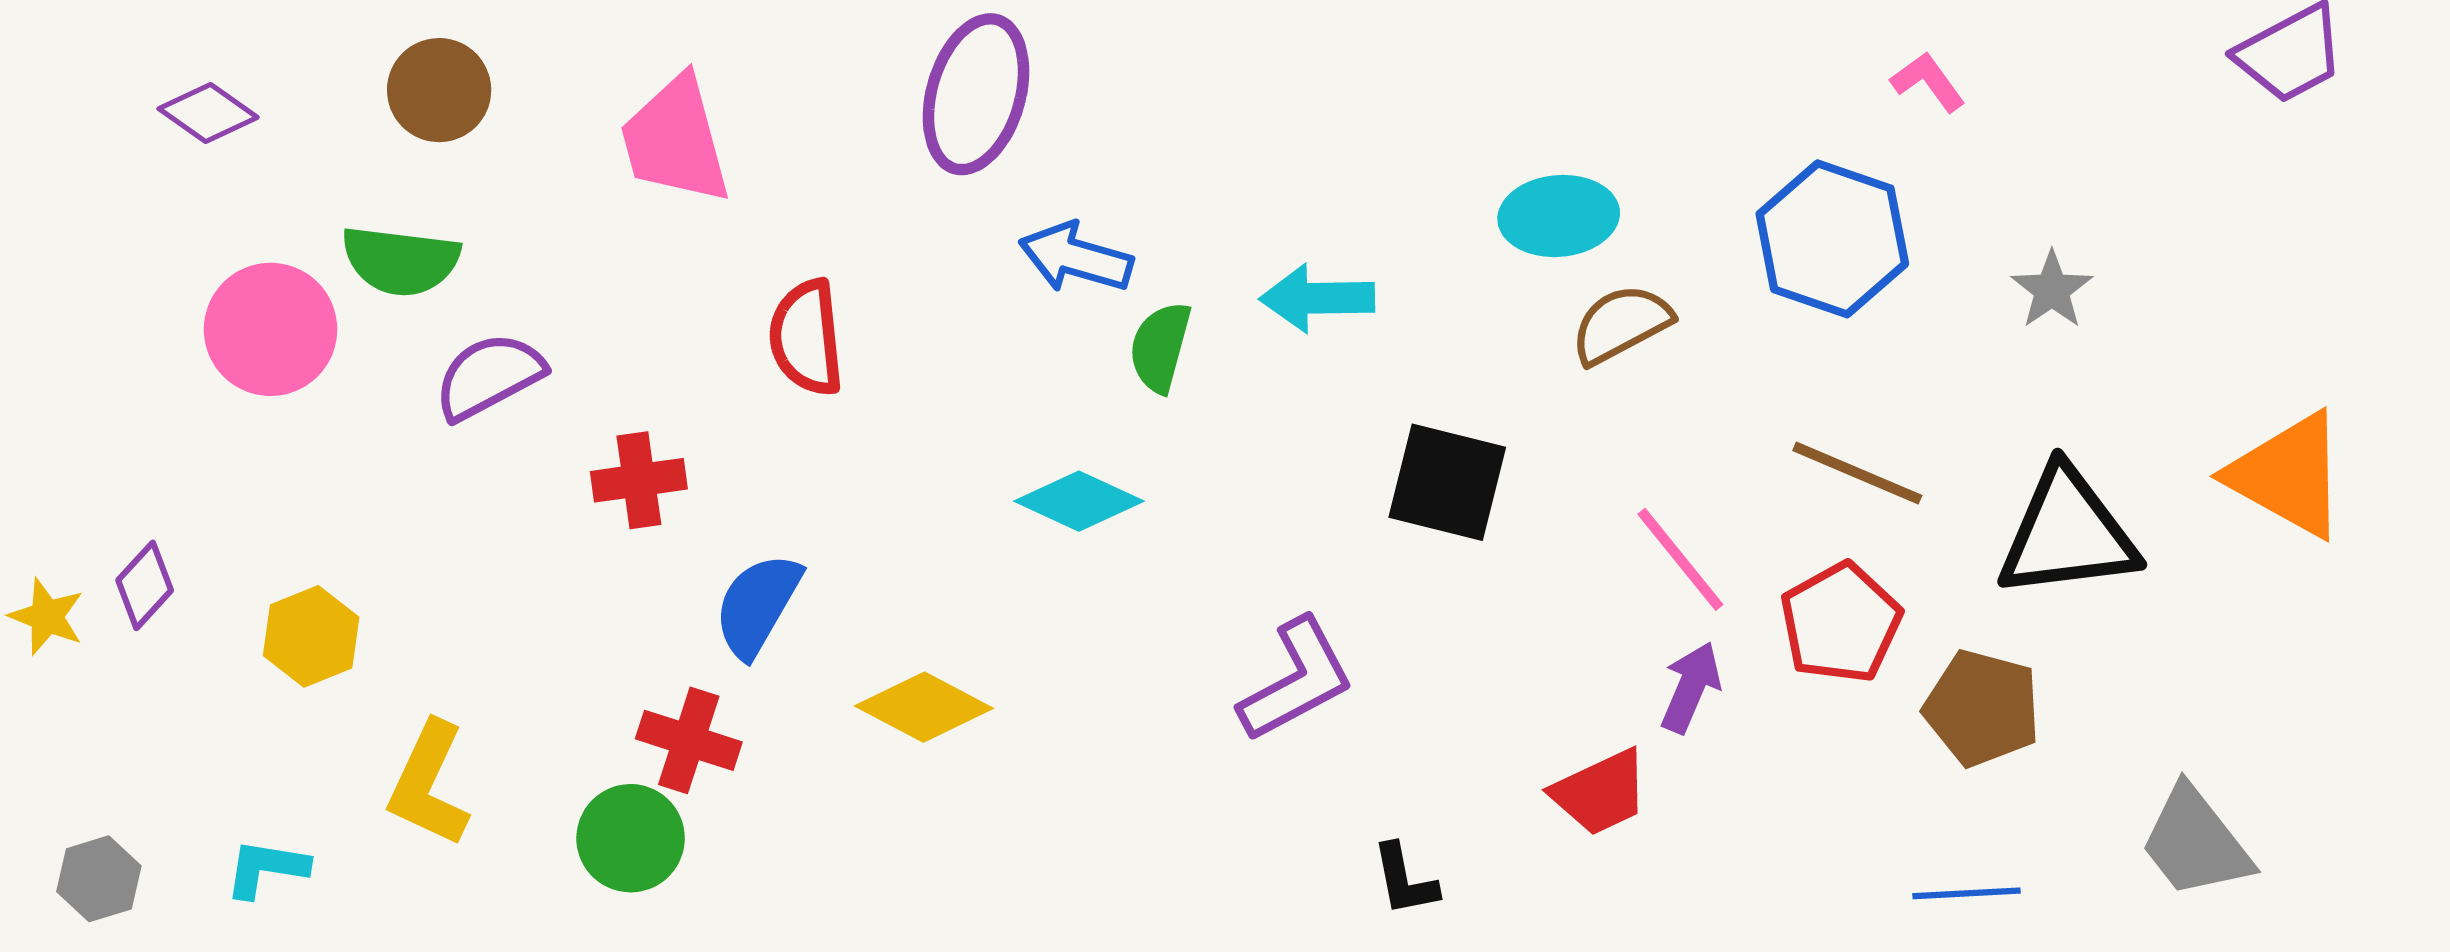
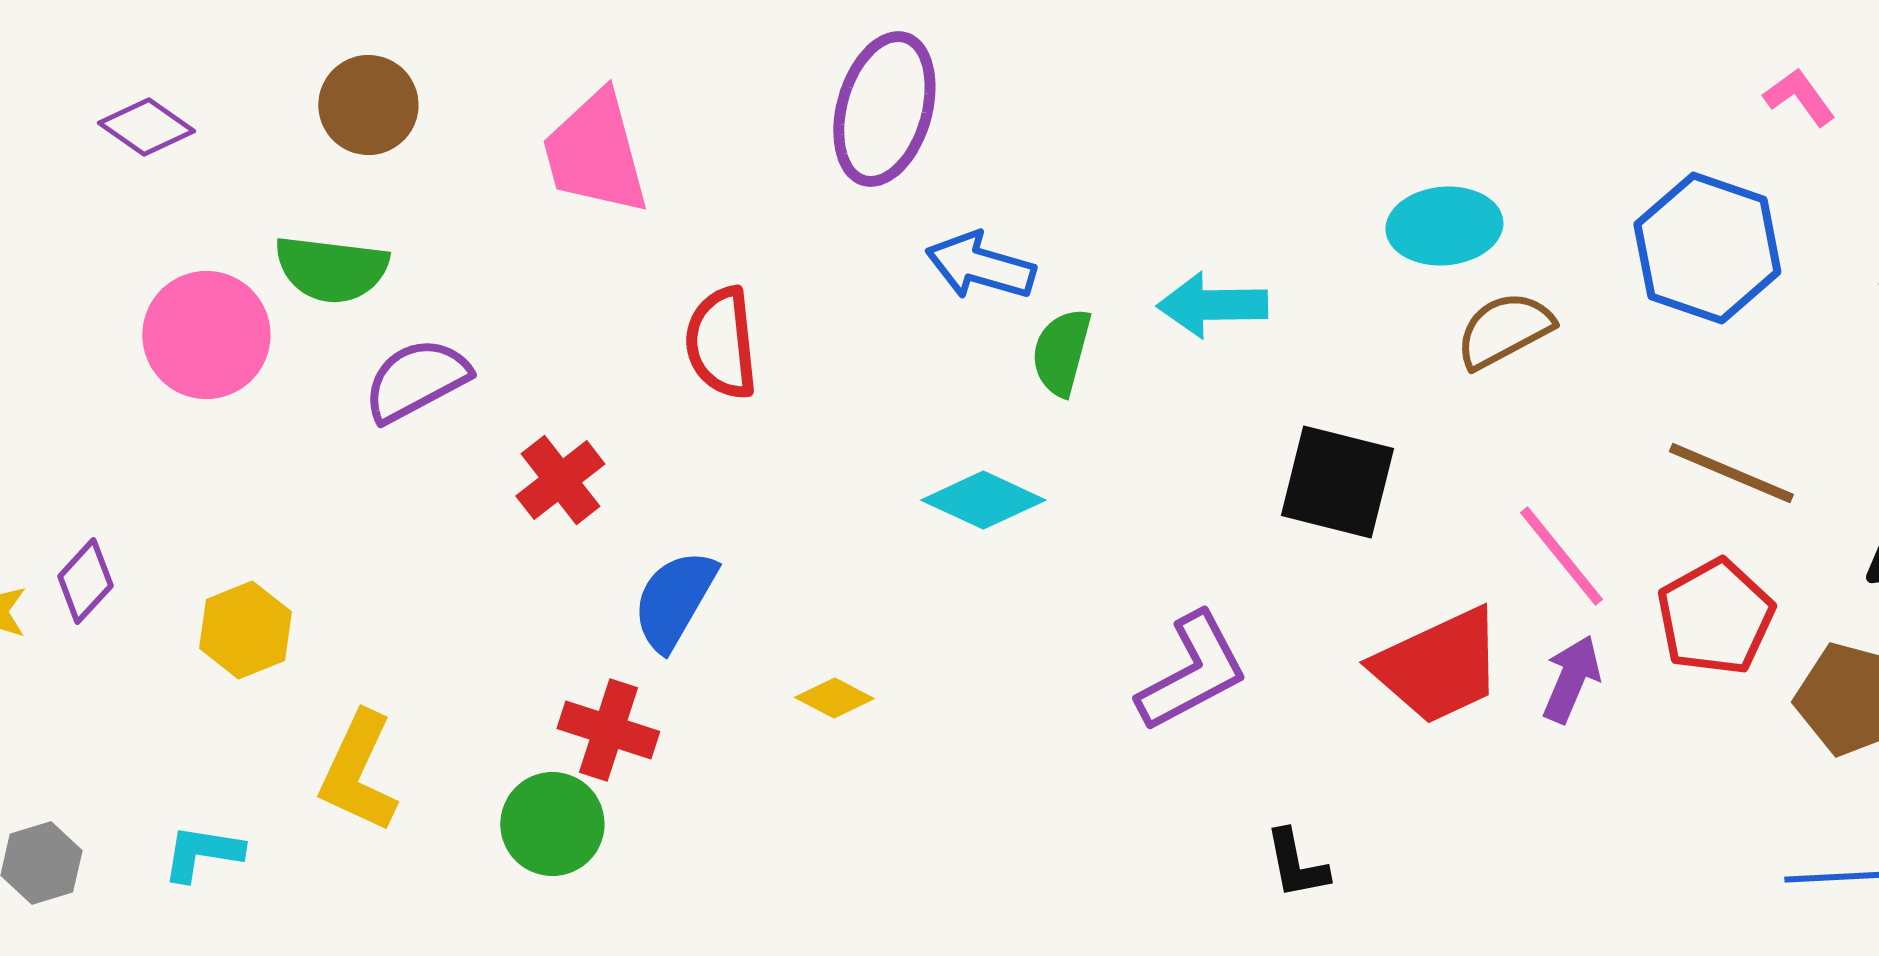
red cross: (639, 480) -> (560, 480), turned -30
yellow diamond: (924, 707) -> (834, 698), size x0.6
red trapezoid: (1600, 792) -> (1438, 666), moved, size x1.4

